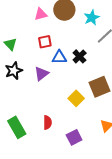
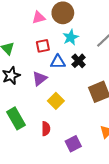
cyan star: (92, 18) -> (71, 37), moved
yellow square: (76, 98) -> (56, 101), moved
green rectangle: (17, 127) -> (16, 118), moved

